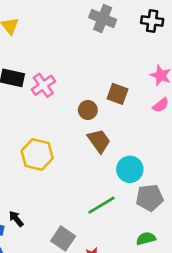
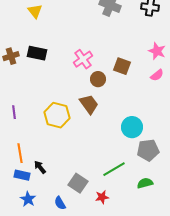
pink cross: (43, 85) -> (83, 59), moved
brown trapezoid: (99, 141) -> (89, 104), moved
green line: (101, 205) -> (114, 169), moved

